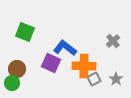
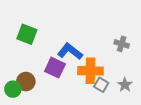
gray cross: (113, 41) -> (122, 44), turned -32
brown circle: (17, 69) -> (26, 82), moved
gray square: (94, 79) -> (101, 85), turned -32

